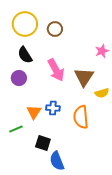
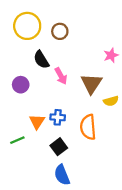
black semicircle: (25, 55) -> (41, 60), moved
pink arrow: (56, 70) -> (61, 76), size x0.7
black square: (43, 143) -> (59, 147), moved, turned 35

